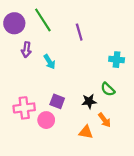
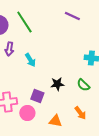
purple line: (79, 32) -> (72, 16), moved, turned -49
black star: (89, 101) -> (57, 84), moved
orange triangle: (86, 132) -> (55, 121), moved

